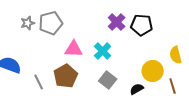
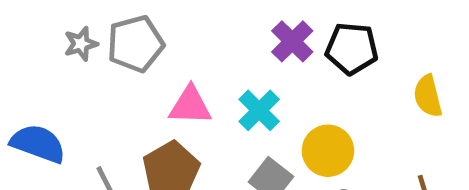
yellow semicircle: (176, 55) -> (428, 96), moved
yellow circle: (153, 71) -> (328, 151), moved

